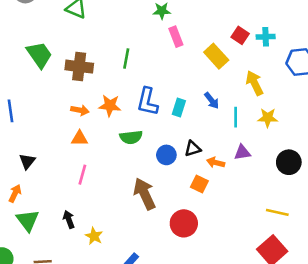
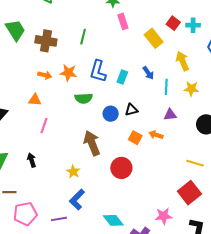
orange triangle: (80, 138) -> (35, 100), moved
orange arrow: (216, 162) -> (156, 135), moved
yellow star: (94, 236) -> (73, 172), moved

